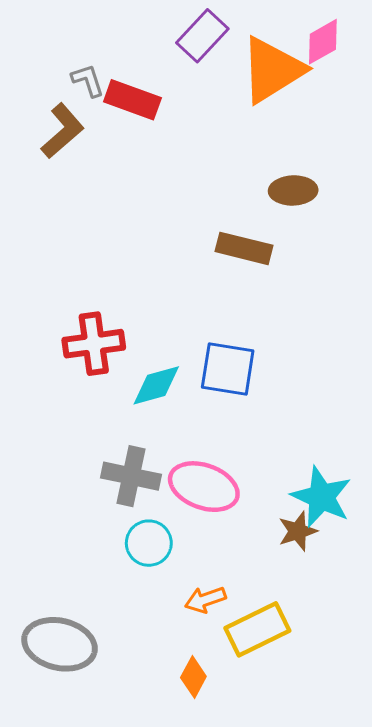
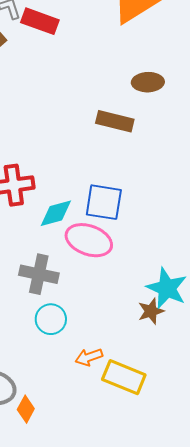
pink ellipse: (204, 487) -> (89, 240), moved
yellow rectangle: (257, 629) -> (124, 377), turned 48
orange diamond: (193, 677) -> (26, 409), moved

